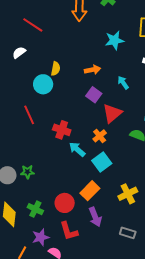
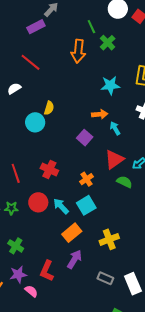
orange arrow: (93, 70) -> (100, 114), moved
red triangle: (112, 113) -> (114, 159), moved
red line: (29, 115) -> (16, 173), moved
cyan arrow: (77, 149) -> (61, 206), moved
red circle: (65, 203) -> (38, 202), moved
purple arrow: (95, 217) -> (75, 259), turned -132
red L-shape: (69, 231) -> (47, 271), turned 35

